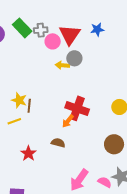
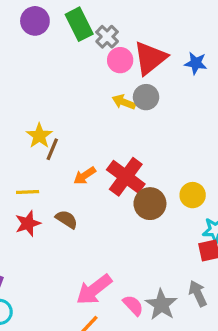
gray cross: (41, 30) -> (107, 37), turned 32
yellow line: (14, 121) -> (28, 192), moved
orange arrow: (68, 121) -> (85, 176), moved
brown semicircle: (58, 143) -> (67, 219), moved
brown circle: (114, 144) -> (150, 204), moved

